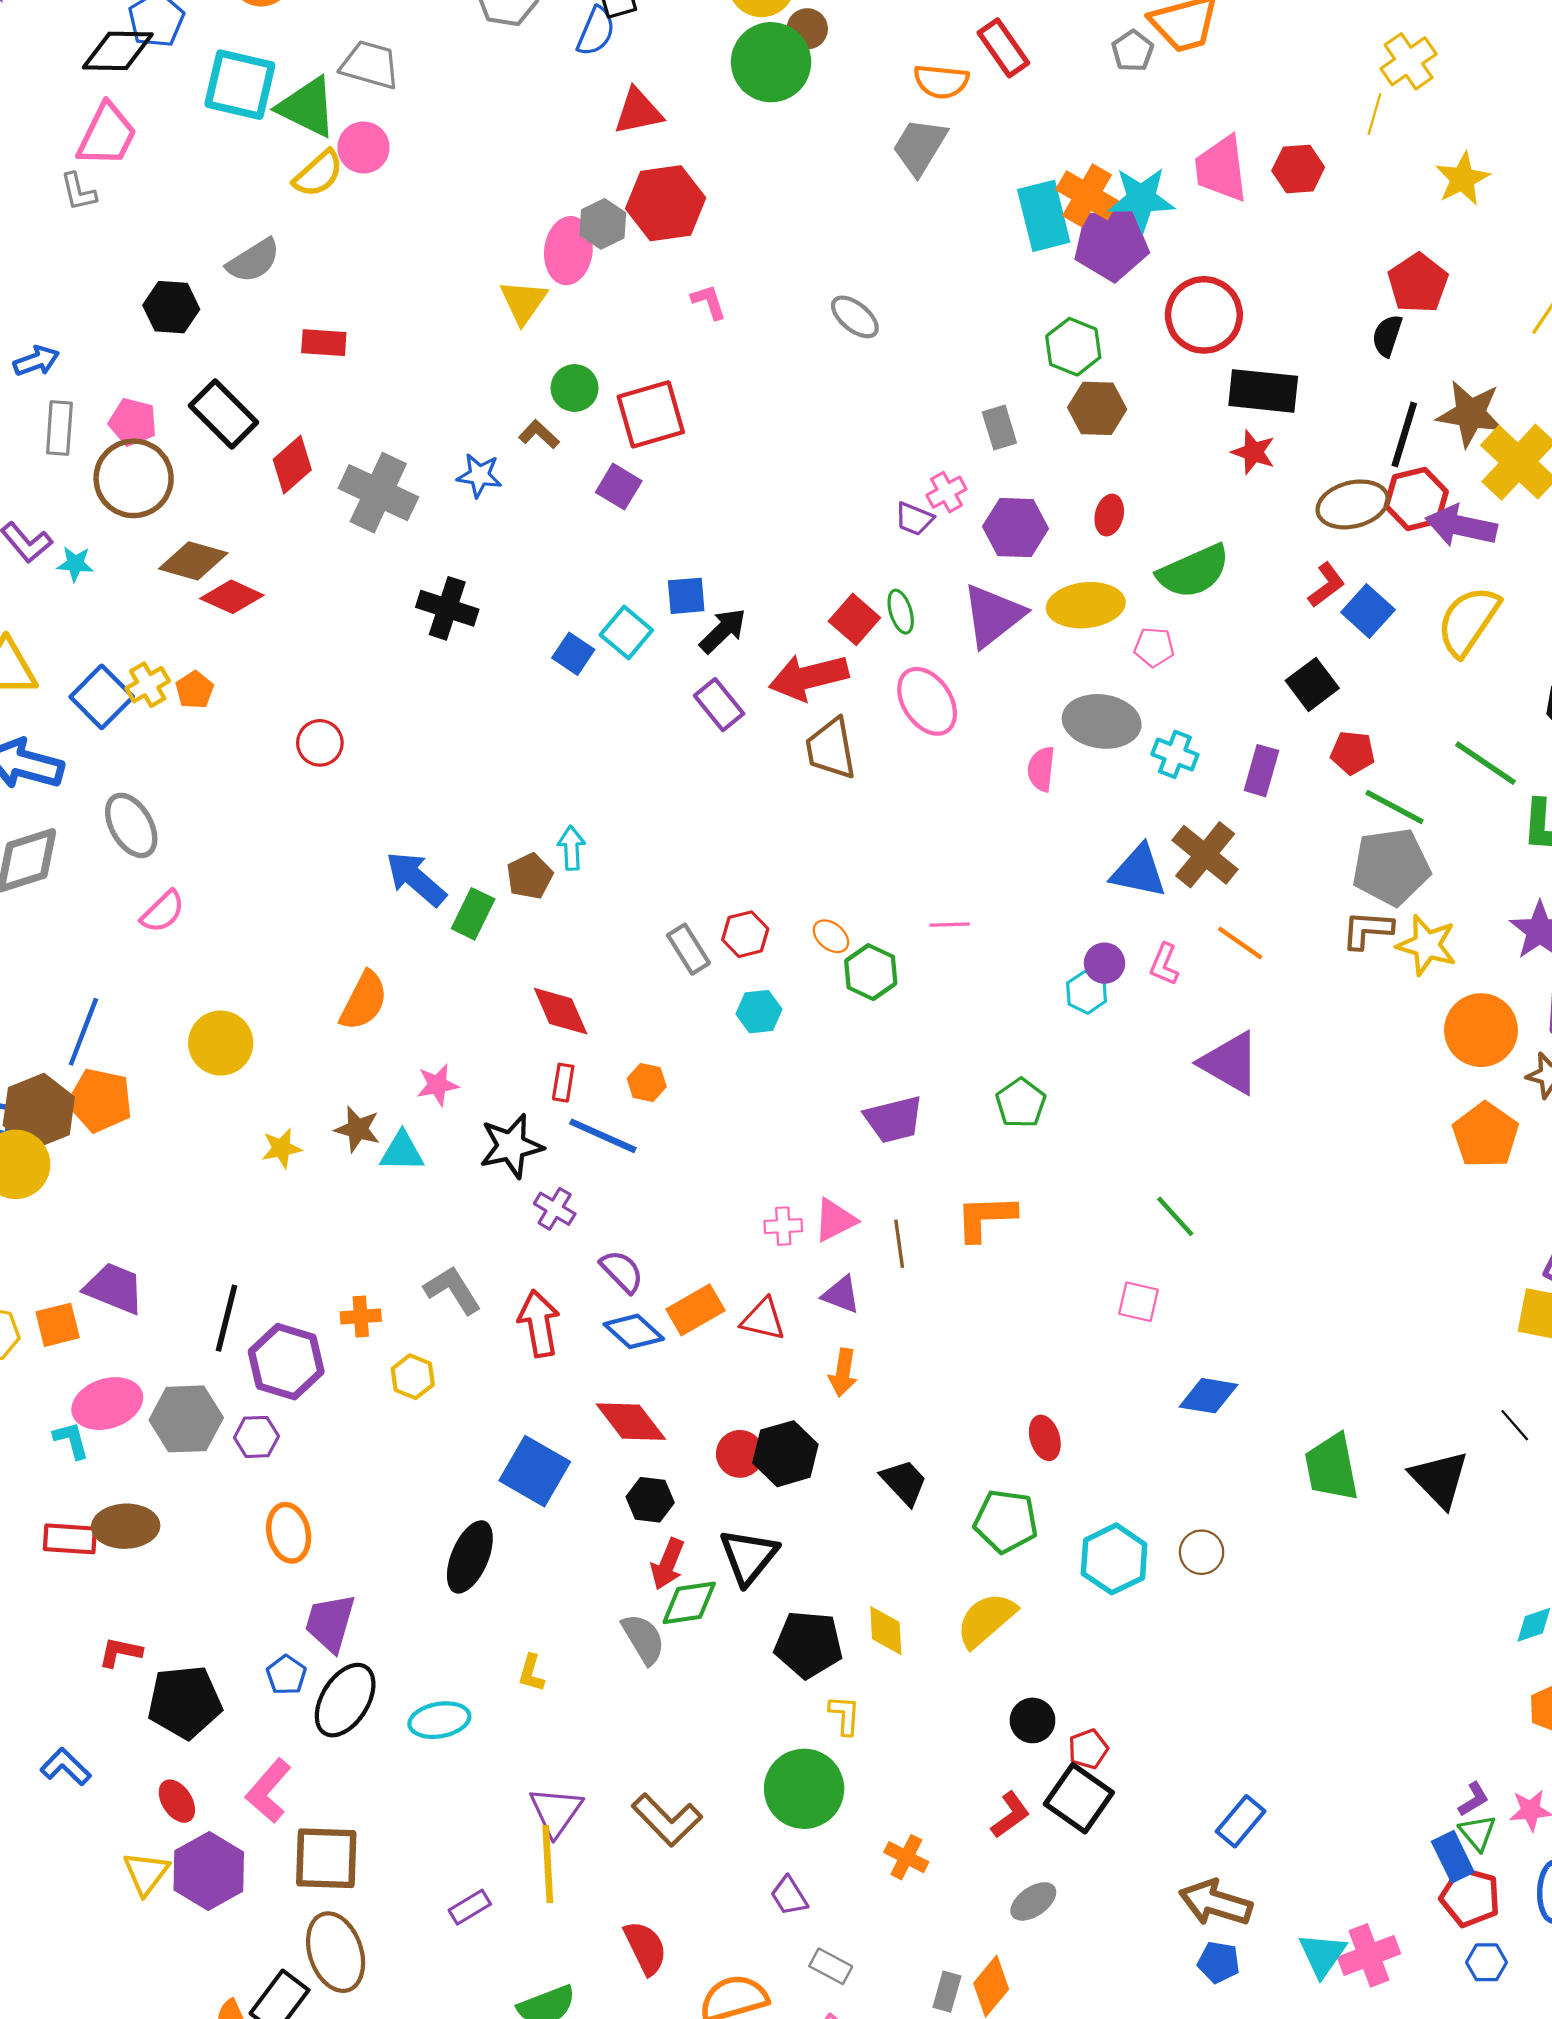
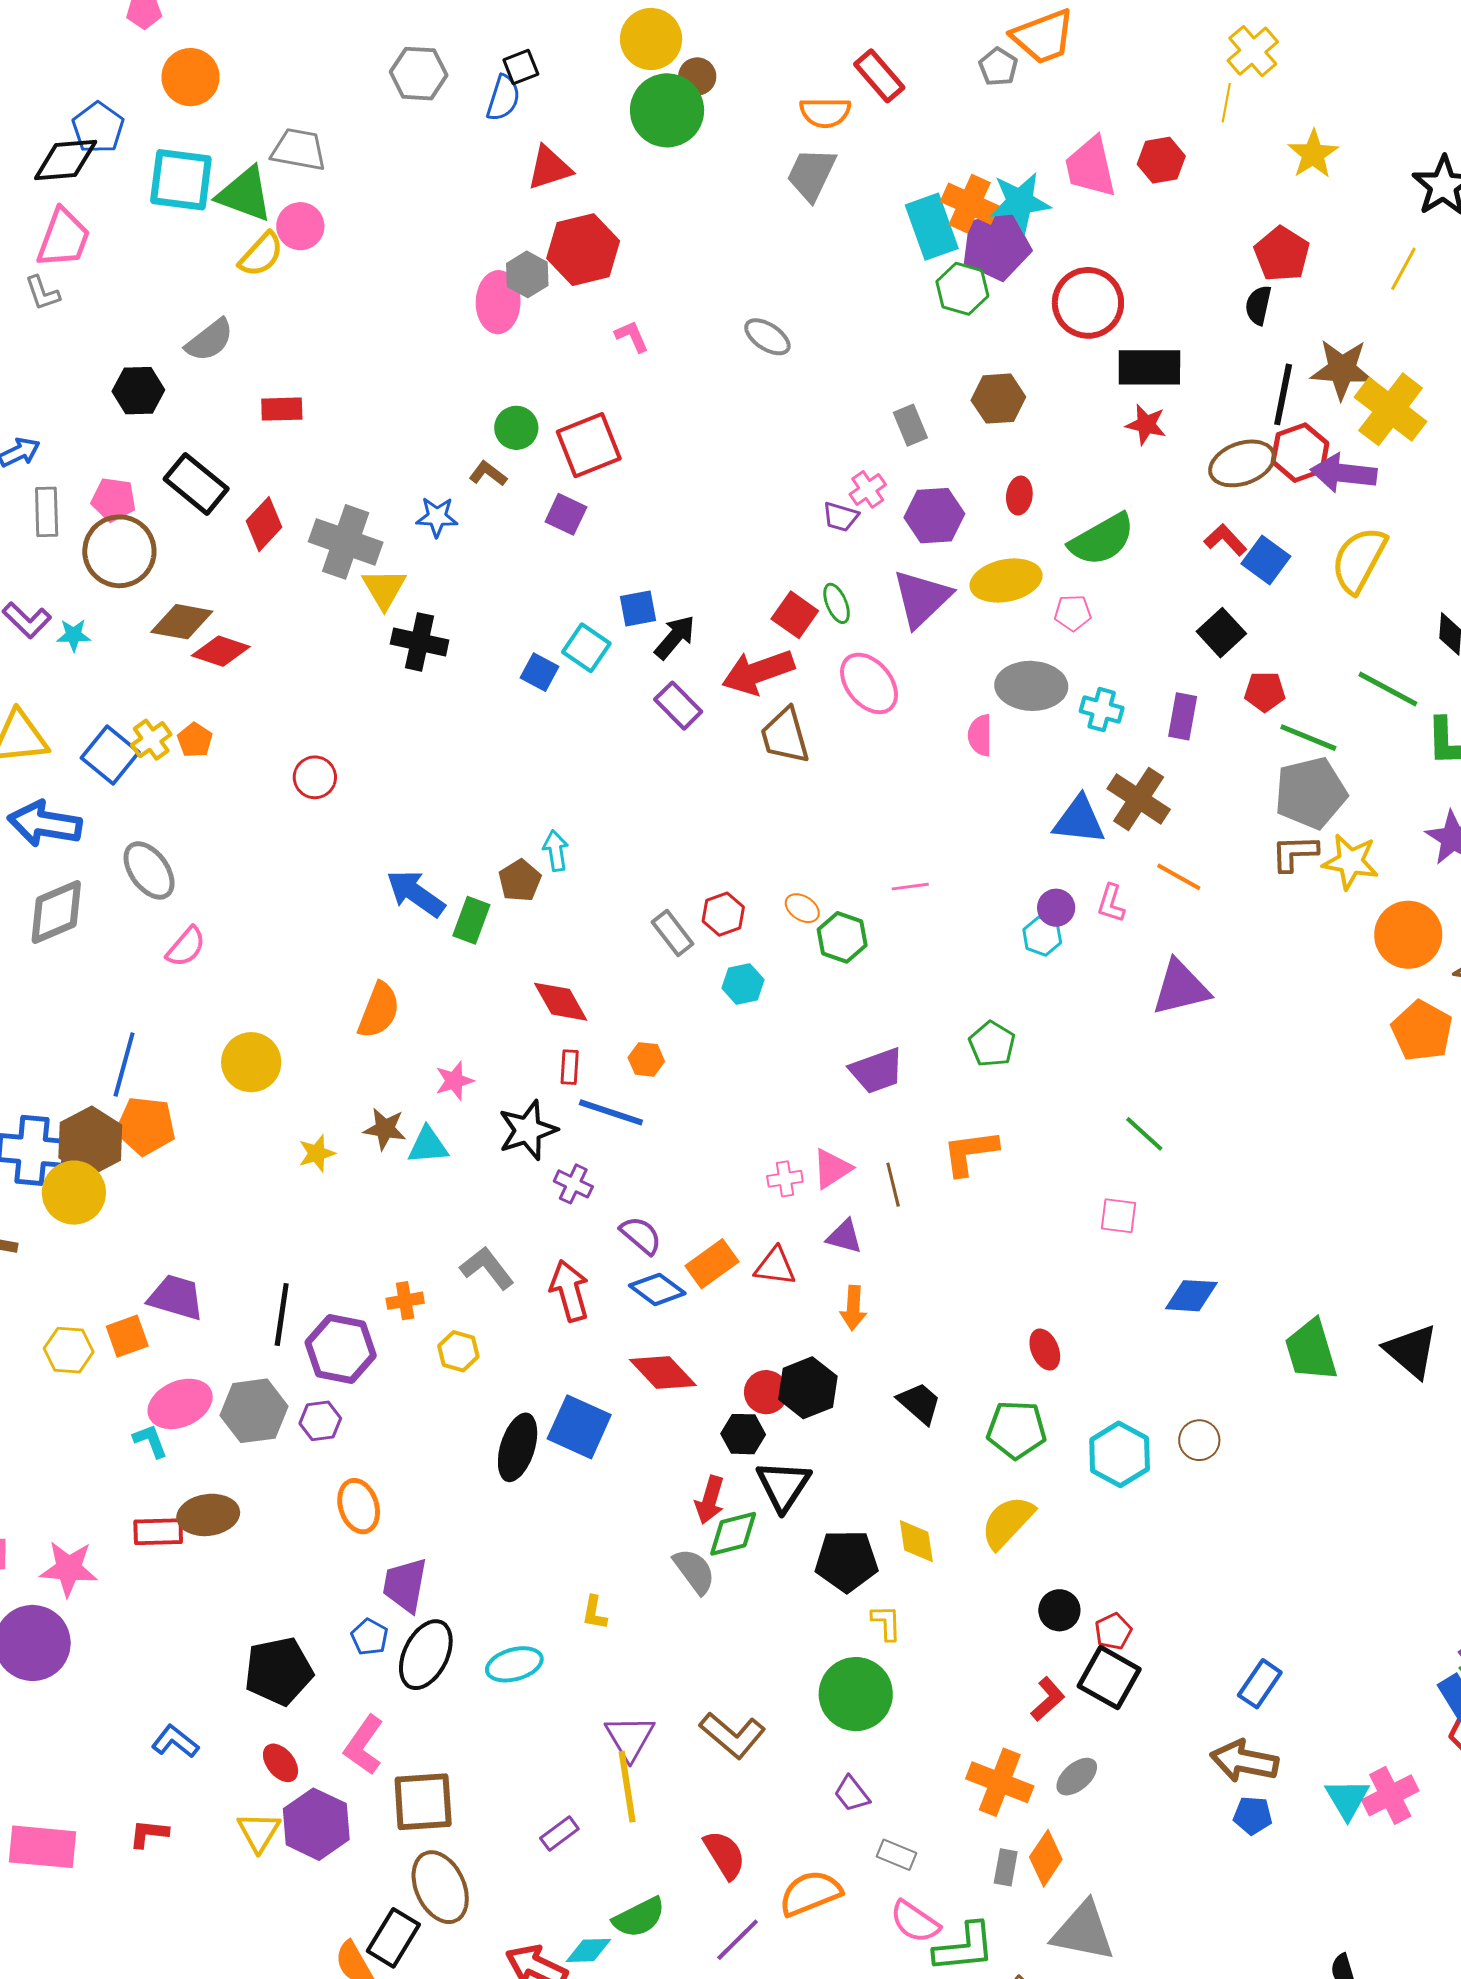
yellow triangle: (523, 302) -> (384, 589), moved
green hexagon: (1073, 347) -> (962, 289), moved
red L-shape: (1326, 585) -> (1225, 540), turned -90
purple triangle: (1230, 1063) -> (1181, 988), turned -38
black hexagon: (650, 1500) -> (743, 1434), moved
black ellipse: (470, 1557) -> (518, 1447), moved
red L-shape: (120, 1652) -> (149, 1834), moved
orange cross: (906, 1857) -> (1000, 1782), moved, size x1.6

